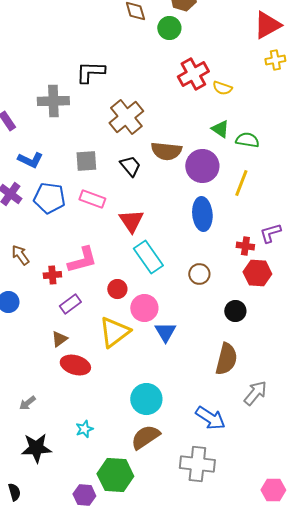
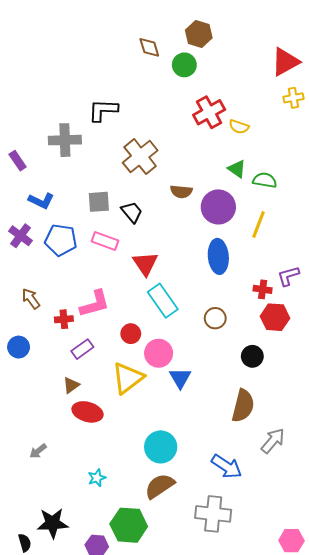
brown semicircle: (166, 151) -> (181, 192), size x0.7
black trapezoid: (130, 166) -> (132, 212), moved
black star: (36, 448) -> (53, 523), moved

